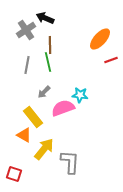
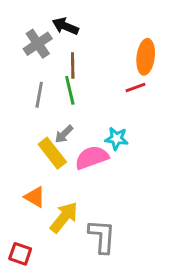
orange ellipse: (100, 39) -> (146, 57), turned -35
red line: (111, 60) -> (135, 87), moved
yellow rectangle: (33, 117) -> (52, 153), moved

